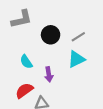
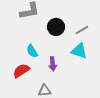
cyan triangle: (76, 59) -> (79, 51), turned 42
red semicircle: (24, 91) -> (21, 71), moved

